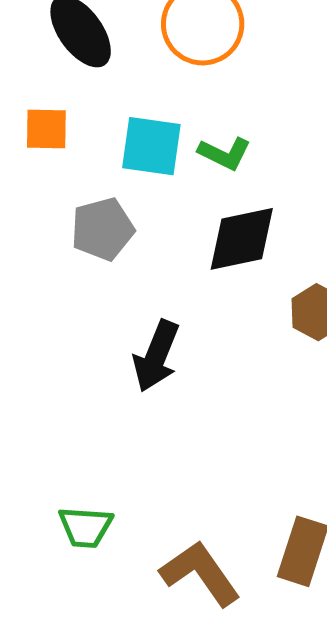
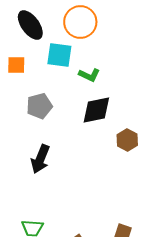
cyan square: (151, 146) -> (59, 55), moved
black arrow: (156, 356) -> (40, 159), moved

